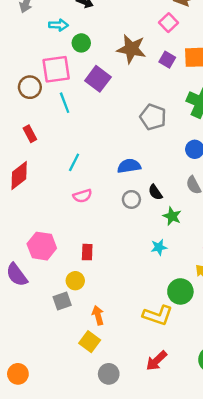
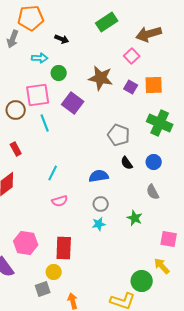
black semicircle: (155, 192) -> (127, 163), moved
cyan star: (159, 247) -> (99, 224), moved
red rectangle: (87, 252) -> (64, 248), size x1.6

